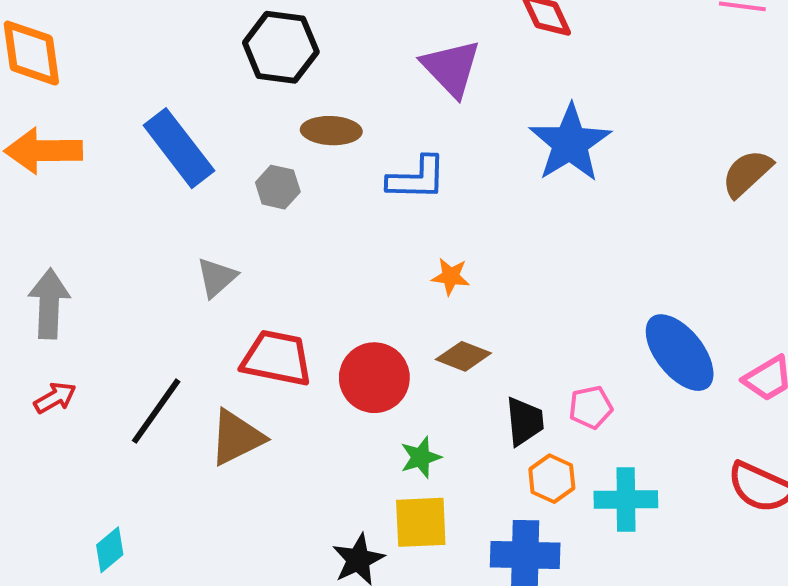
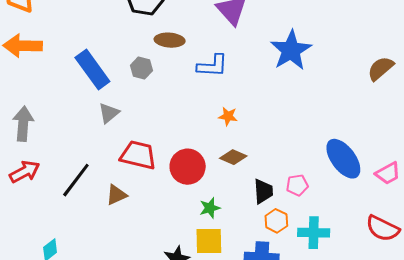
blue rectangle: (179, 148) -> (92, 70), moved
red arrow: (55, 398) -> (25, 172), size x1.4
brown triangle: (237, 437) -> (116, 195), size x0.7

